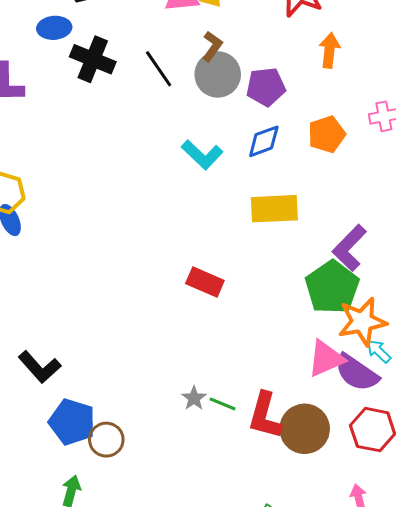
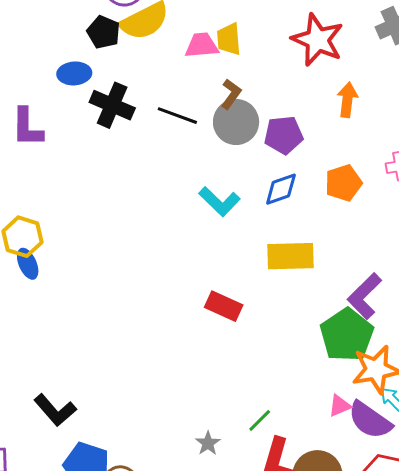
black line: (159, 69) -> (177, 116), turned -36
red rectangle: (205, 282) -> (224, 306), moved
pink triangle: (326, 359) -> (340, 406), size x0.6
green line: (223, 404) -> (260, 420), moved, turned -68

